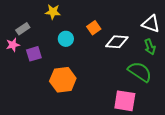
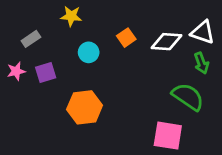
white diamond: (117, 42) -> (166, 42), moved
pink star: (13, 45) -> (16, 71), moved

